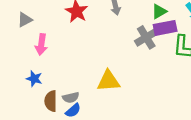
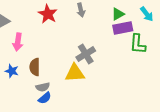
gray cross: (146, 37) -> (86, 54), moved
brown semicircle: (51, 101) -> (35, 67), moved

